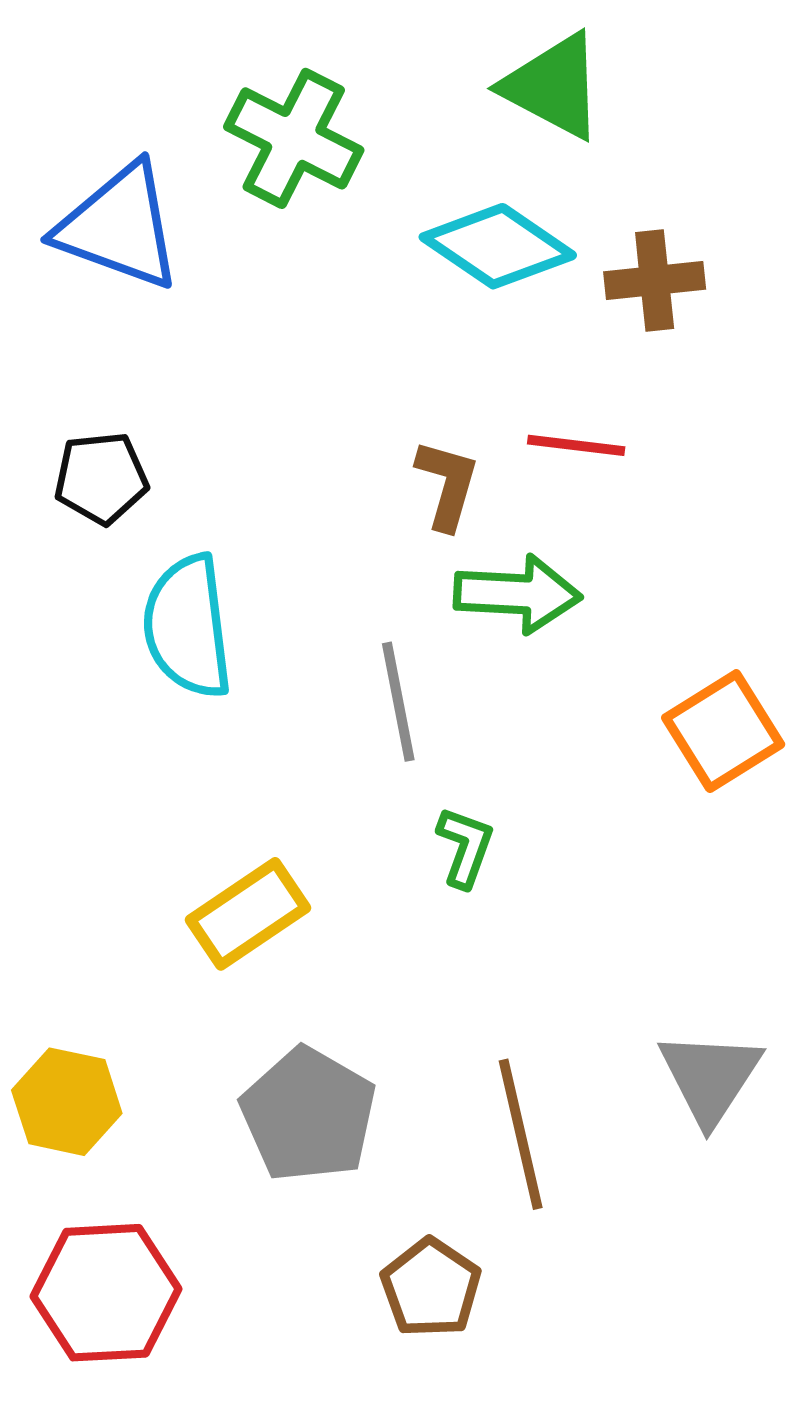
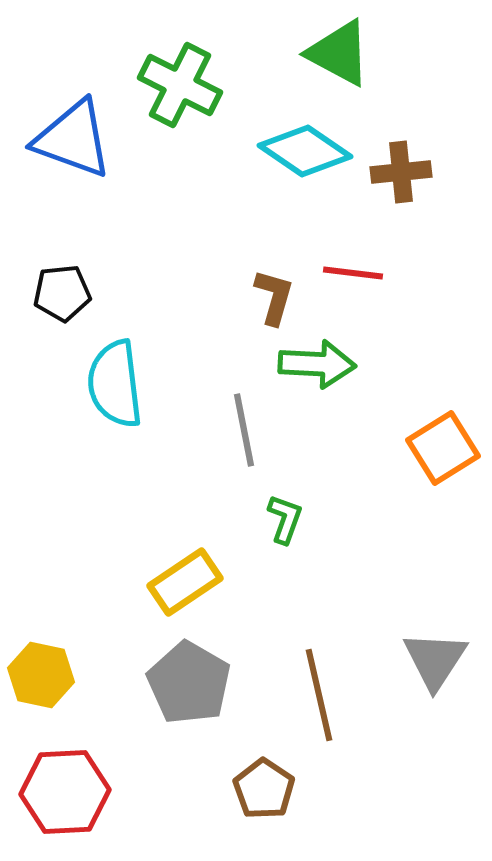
yellow rectangle: (248, 914) -> (185, 582), moved

